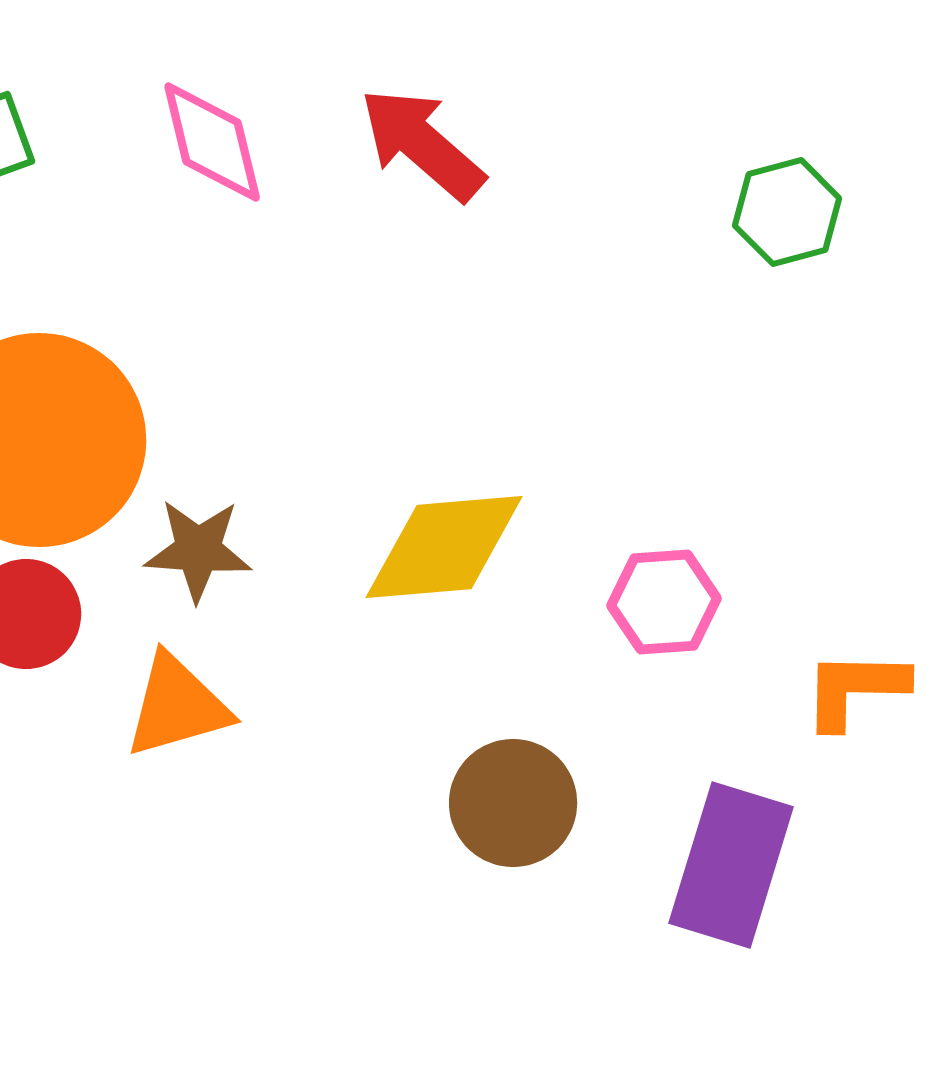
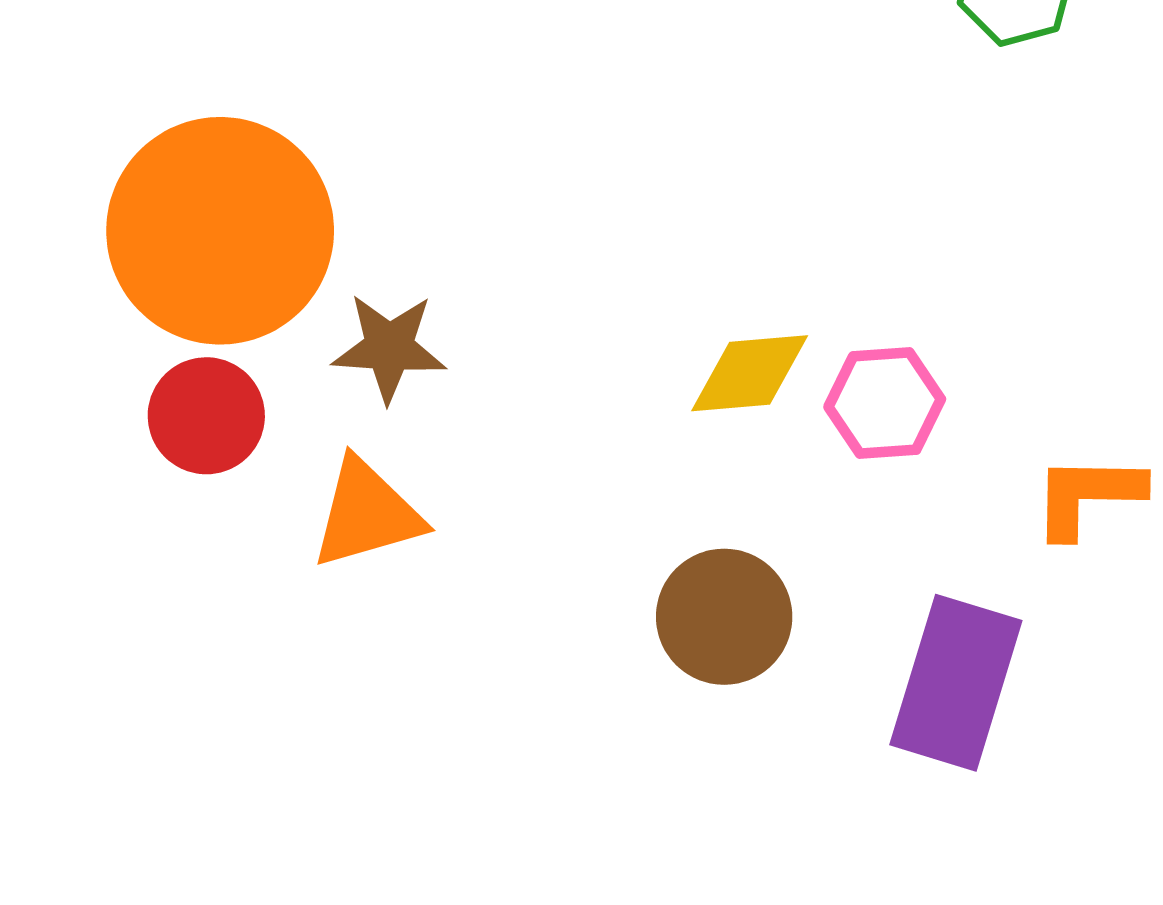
yellow diamond: (444, 547) -> (750, 373), moved, size x0.7

